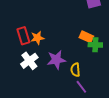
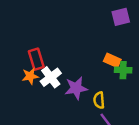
orange star: (37, 38) -> (30, 76), moved
white cross: (29, 61) -> (51, 77), moved

